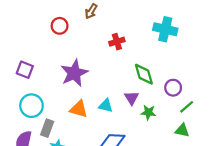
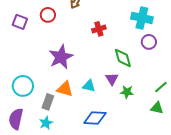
purple square: (25, 70) -> (20, 22), moved
purple circle: (173, 88) -> (149, 42), moved
gray rectangle: (47, 128) -> (48, 102), moved

